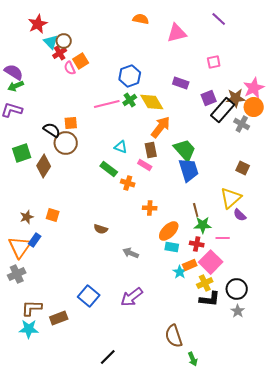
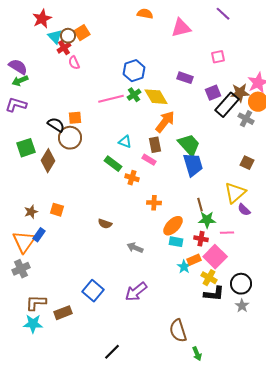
orange square: (81, 61) -> (82, 33), moved
yellow cross: (205, 283) -> (209, 278), turned -35

